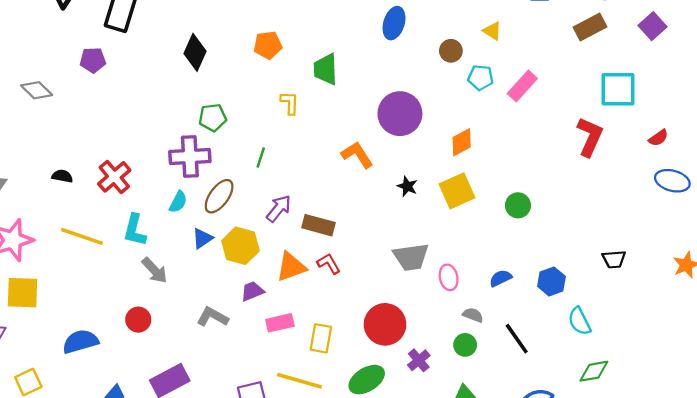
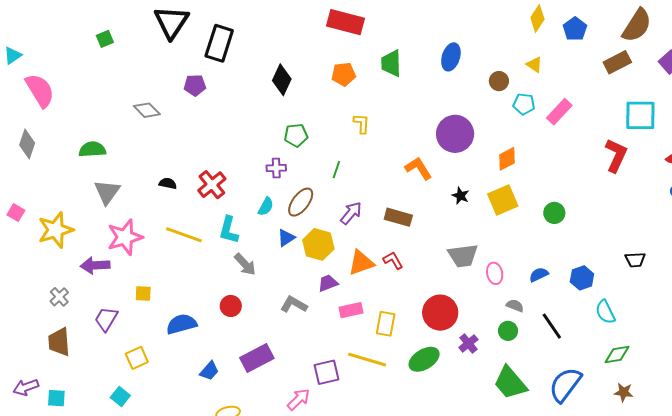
green trapezoid: (326, 69) -> (391, 63), moved
purple cross: (190, 156) -> (276, 168), size x0.6
brown rectangle: (318, 225) -> (398, 217), moved
yellow square: (22, 293) -> (143, 293), moved, size x0.6

